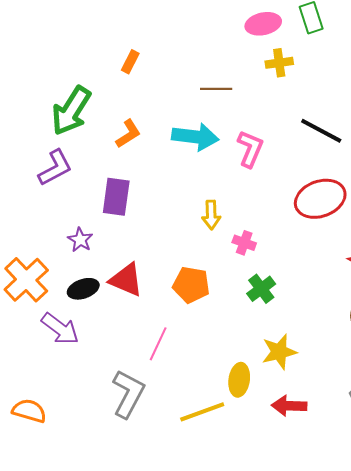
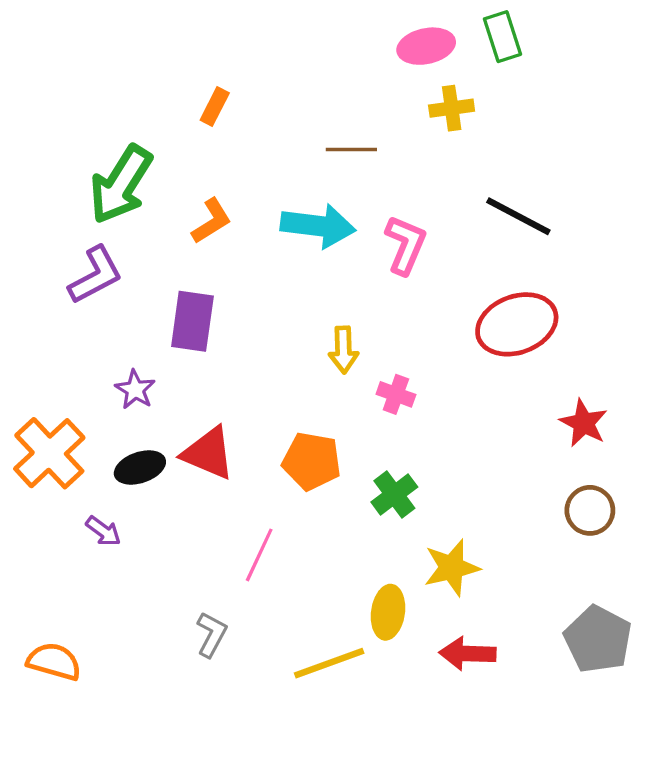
green cross: (261, 289) -> (394, 495), moved
purple arrow: (60, 329) -> (103, 531), size x0.6
gray L-shape: (128, 394) -> (211, 634), size x0.6

